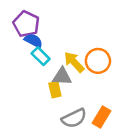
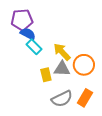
purple pentagon: (26, 24) -> (22, 20), turned -30
orange circle: (98, 61) -> (84, 65), moved
gray triangle: (62, 76) -> (62, 69), moved

